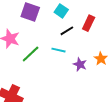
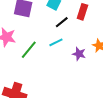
cyan line: (58, 50) -> (56, 42), turned -32

